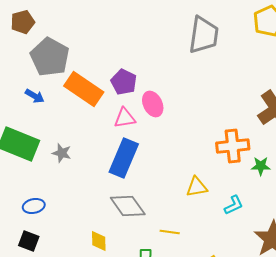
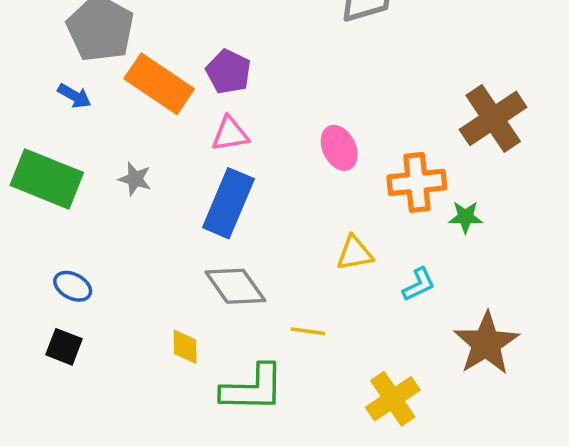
pink ellipse: (153, 104) -> (339, 148), moved
gray star: (62, 153) -> (135, 179), moved
blue ellipse: (34, 206) -> (73, 286), turned 40

